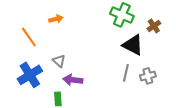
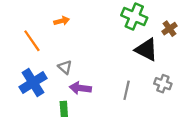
gray line: (126, 73) -> (127, 90), moved
gray cross: (148, 76) -> (163, 84), turned 35

